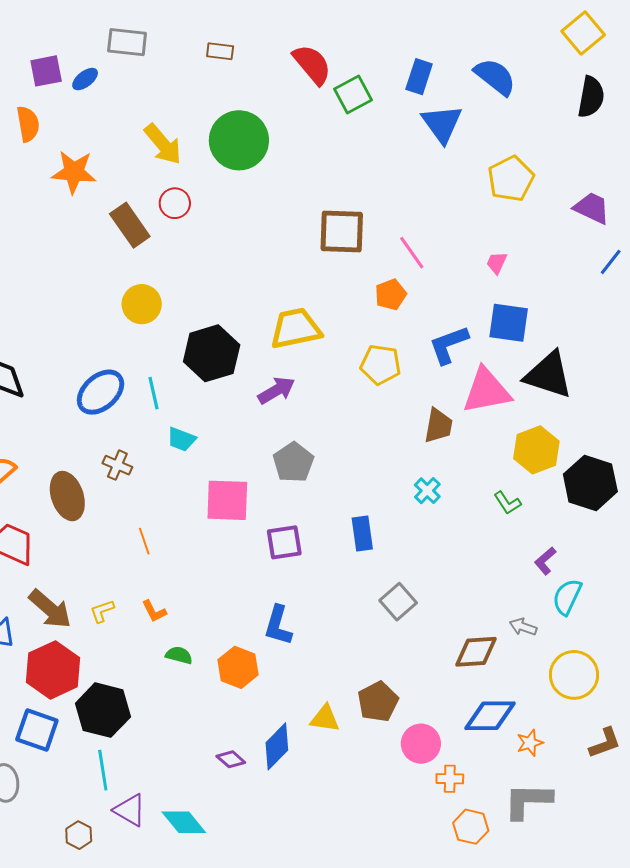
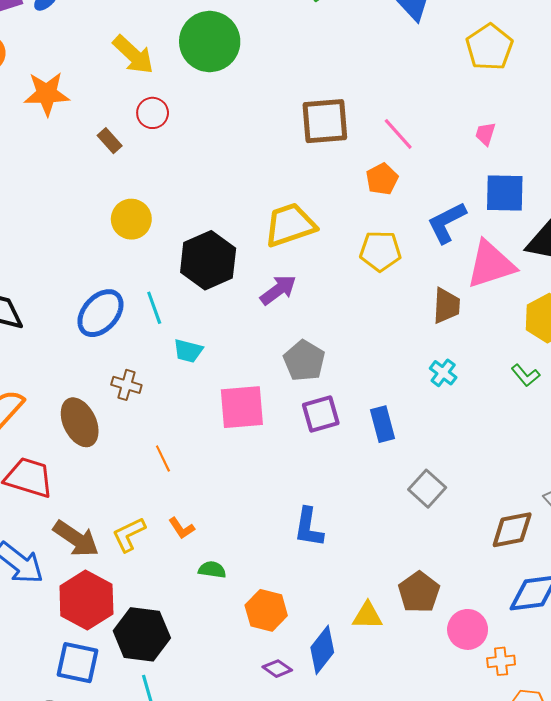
brown rectangle: (130, 225) -> (110, 141), size x0.6
purple square: (284, 542) -> (321, 414), moved
yellow L-shape: (102, 611) -> (129, 534), size x1.4
orange hexagon: (238, 667) -> (266, 610), moved

